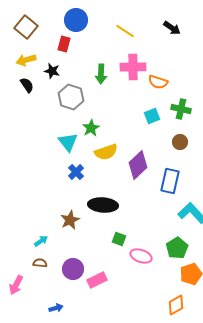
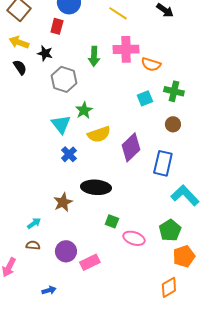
yellow arrow: (26, 60) -> (19, 42), turned 36

